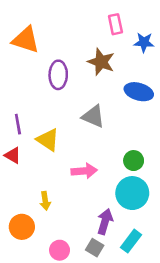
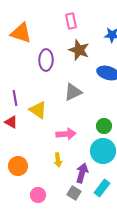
pink rectangle: (115, 24) -> (71, 21), moved
gray triangle: (93, 116) -> (73, 92), turned -48
yellow arrow: (45, 201) -> (58, 160), moved
orange circle: (22, 227) -> (18, 166), moved
pink circle: (60, 250) -> (38, 195), moved

